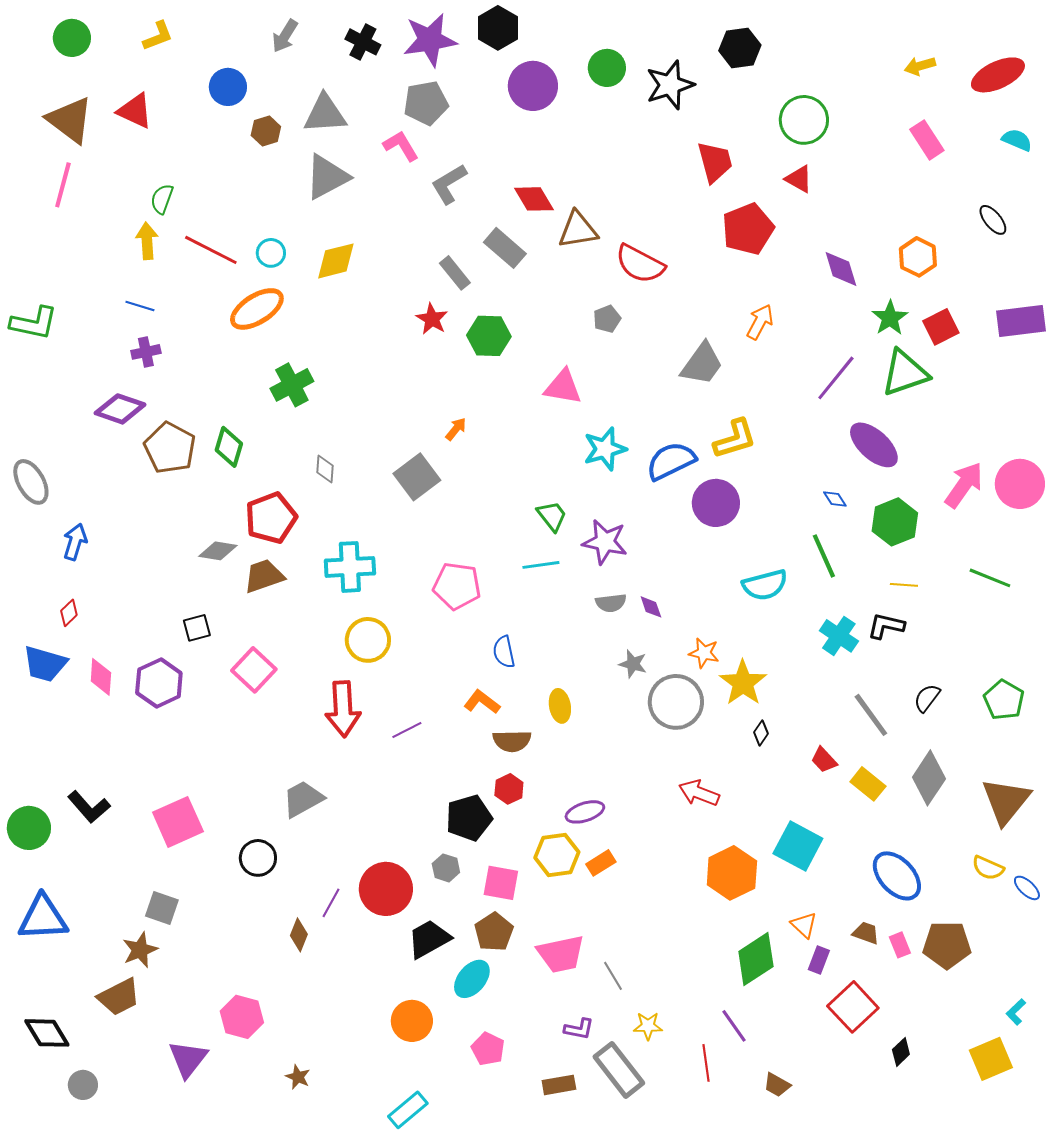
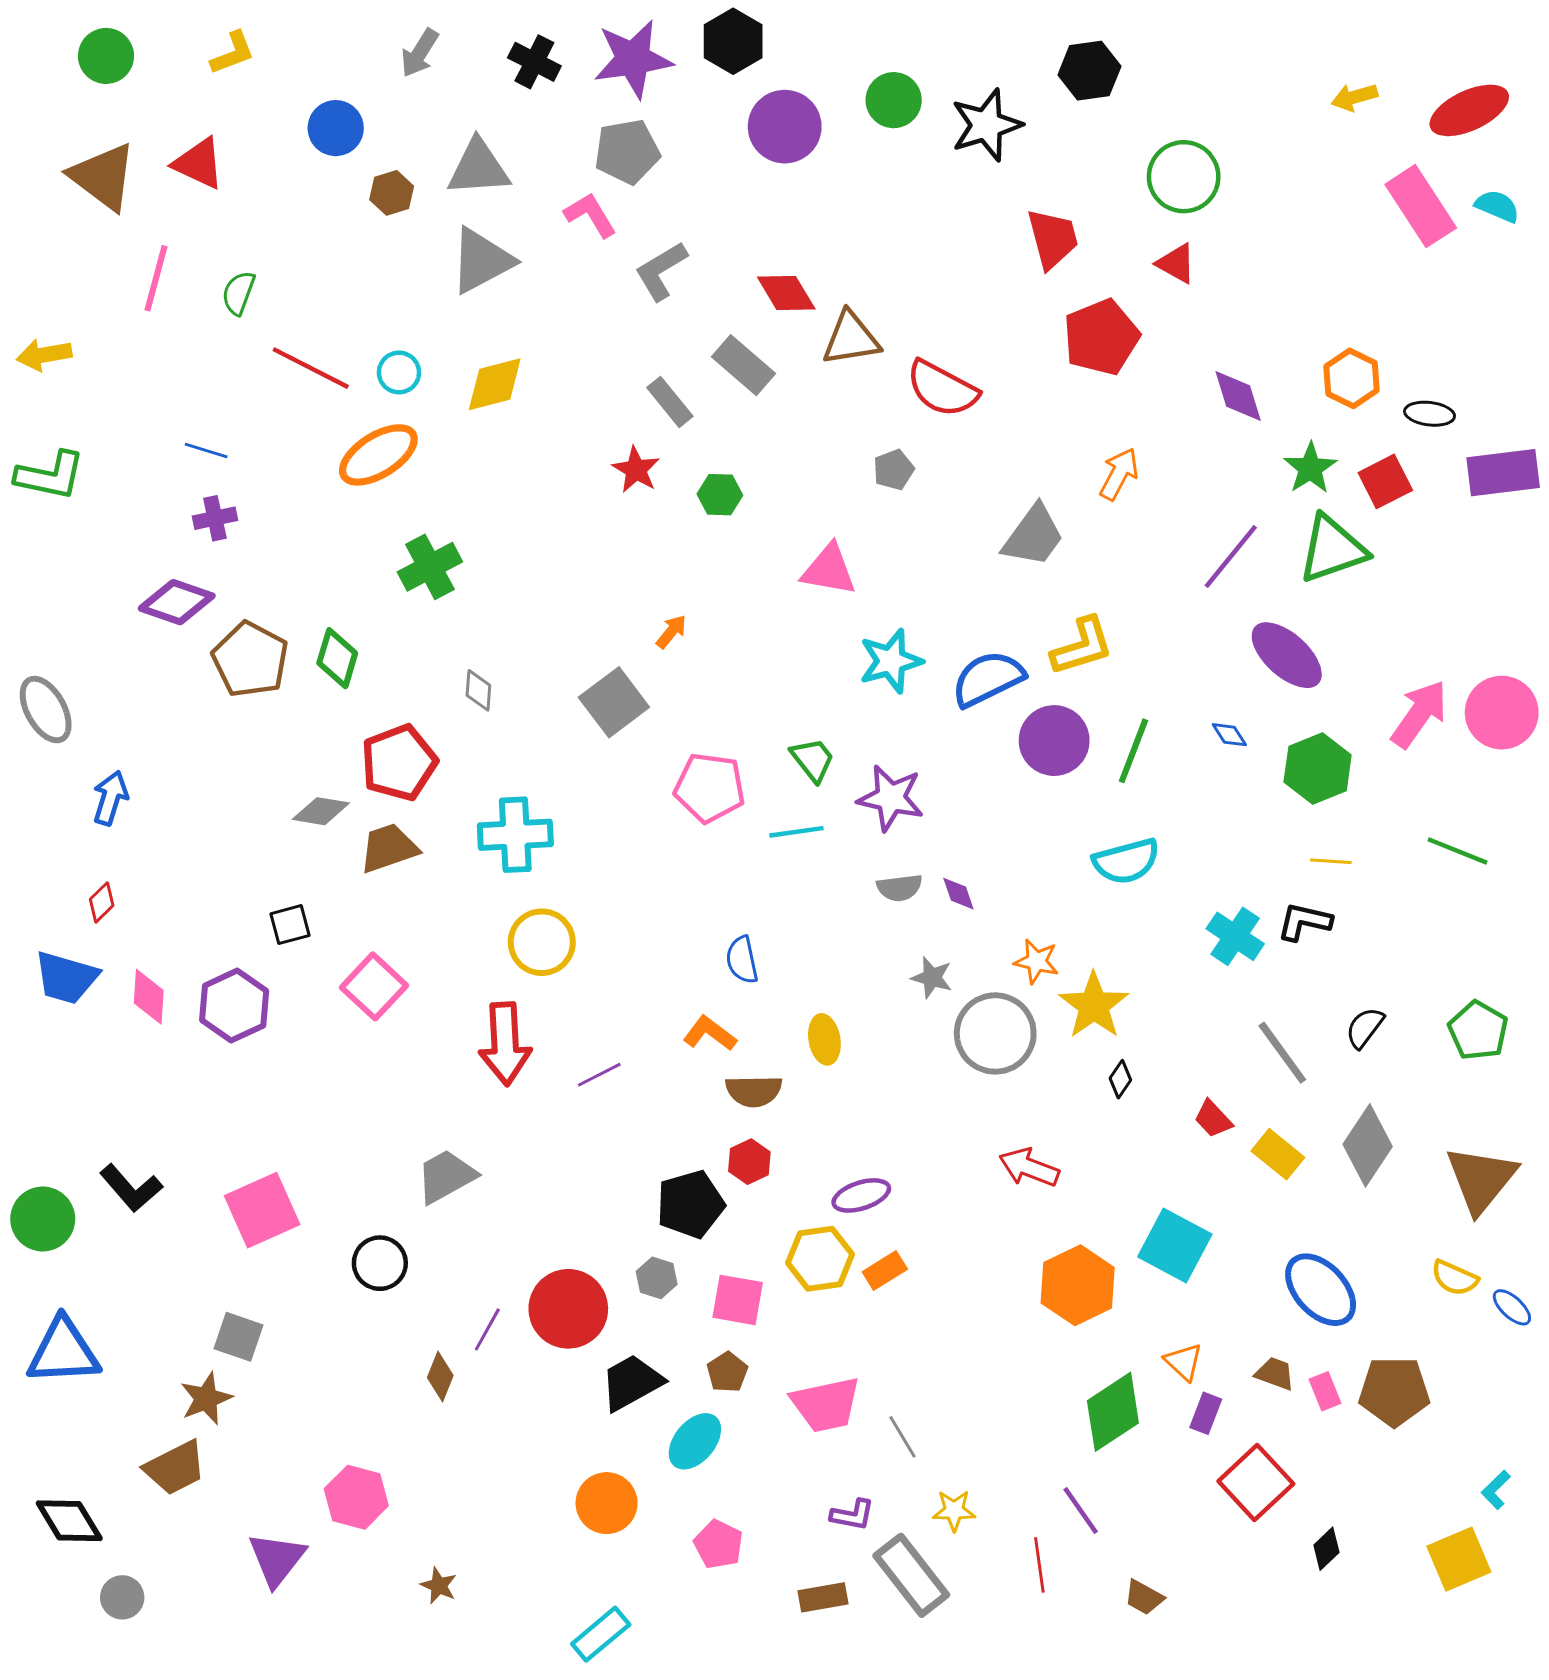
pink rectangle: (927, 140) -> (1421, 206), moved, size x1.4
pink line: (63, 185) -> (156, 278), moved
black ellipse: (993, 220) -> (1430, 414), moved, turned -44
yellow arrow: (147, 241) -> (44, 355), moved, turned -96
green hexagon: (489, 336) -> (720, 495), size x0.7
green line: (824, 556) -> (1134, 751), moved, turned 45
pink pentagon: (457, 586) -> (710, 788), moved
brown pentagon: (494, 932) -> (727, 1372), size x0.7

